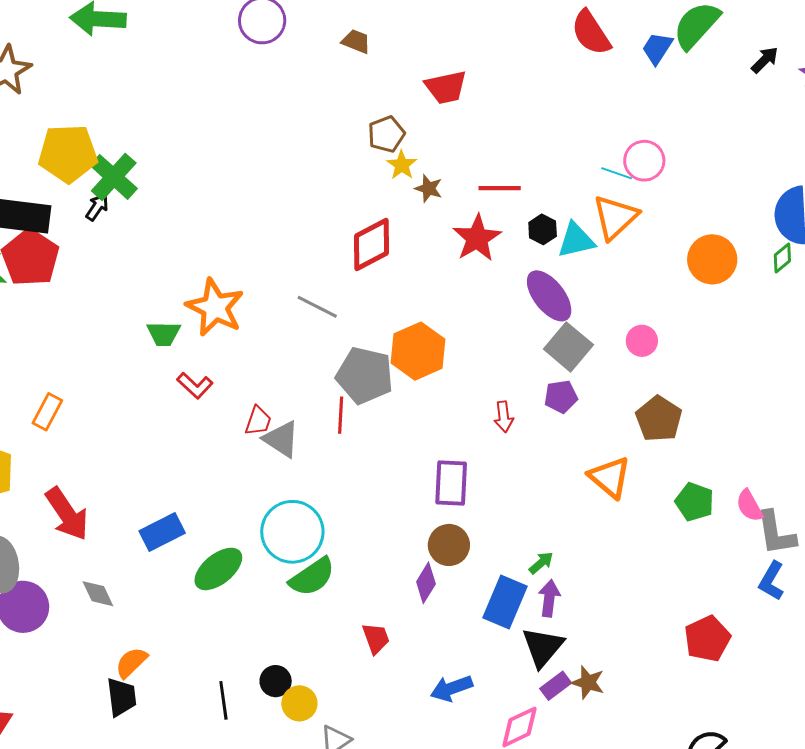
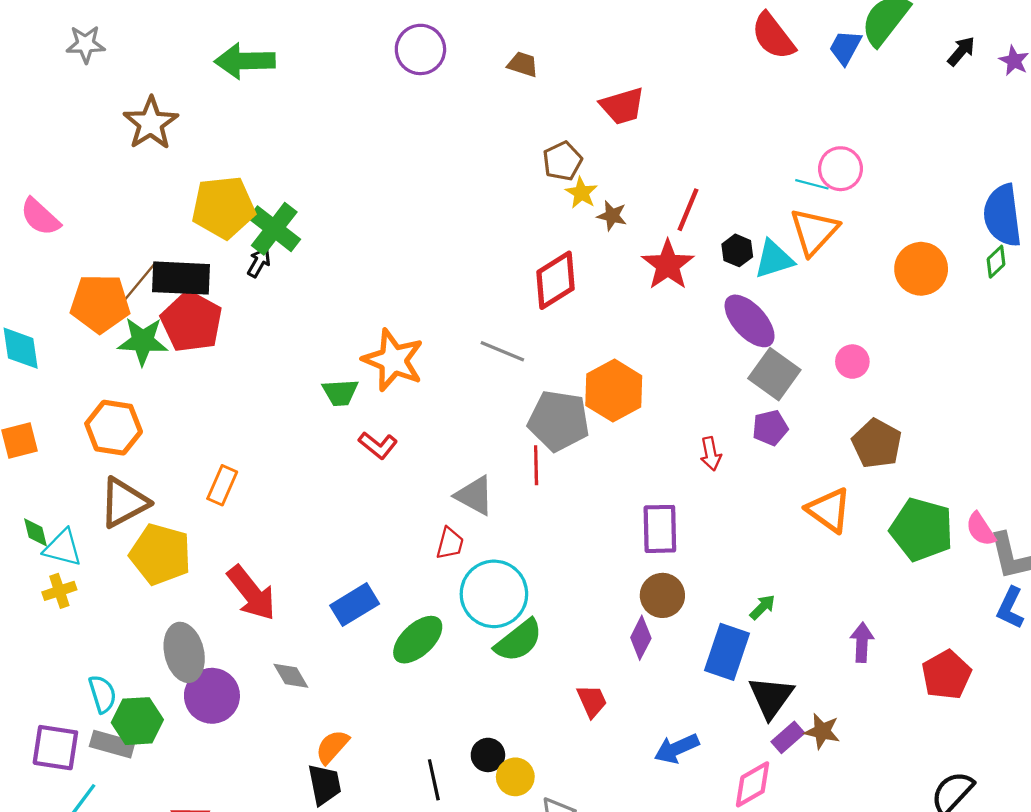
red line: (500, 188) -> (688, 210), turned -63
red trapezoid: (258, 421) -> (450, 543), moved
green pentagon: (695, 502) -> (922, 529), size x1.5
purple arrow: (549, 598) -> (862, 642), moved

